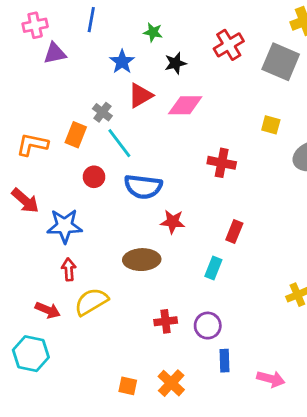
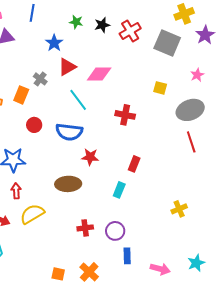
black star: (175, 63) -> (102, 25), moved
cyan line: (119, 143) -> (78, 100), moved

